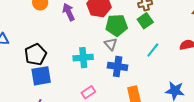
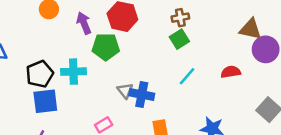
green pentagon: (117, 25) -> (106, 47), moved
gray triangle: (111, 44) -> (125, 91), moved
cyan cross: (83, 58) -> (73, 72), moved

